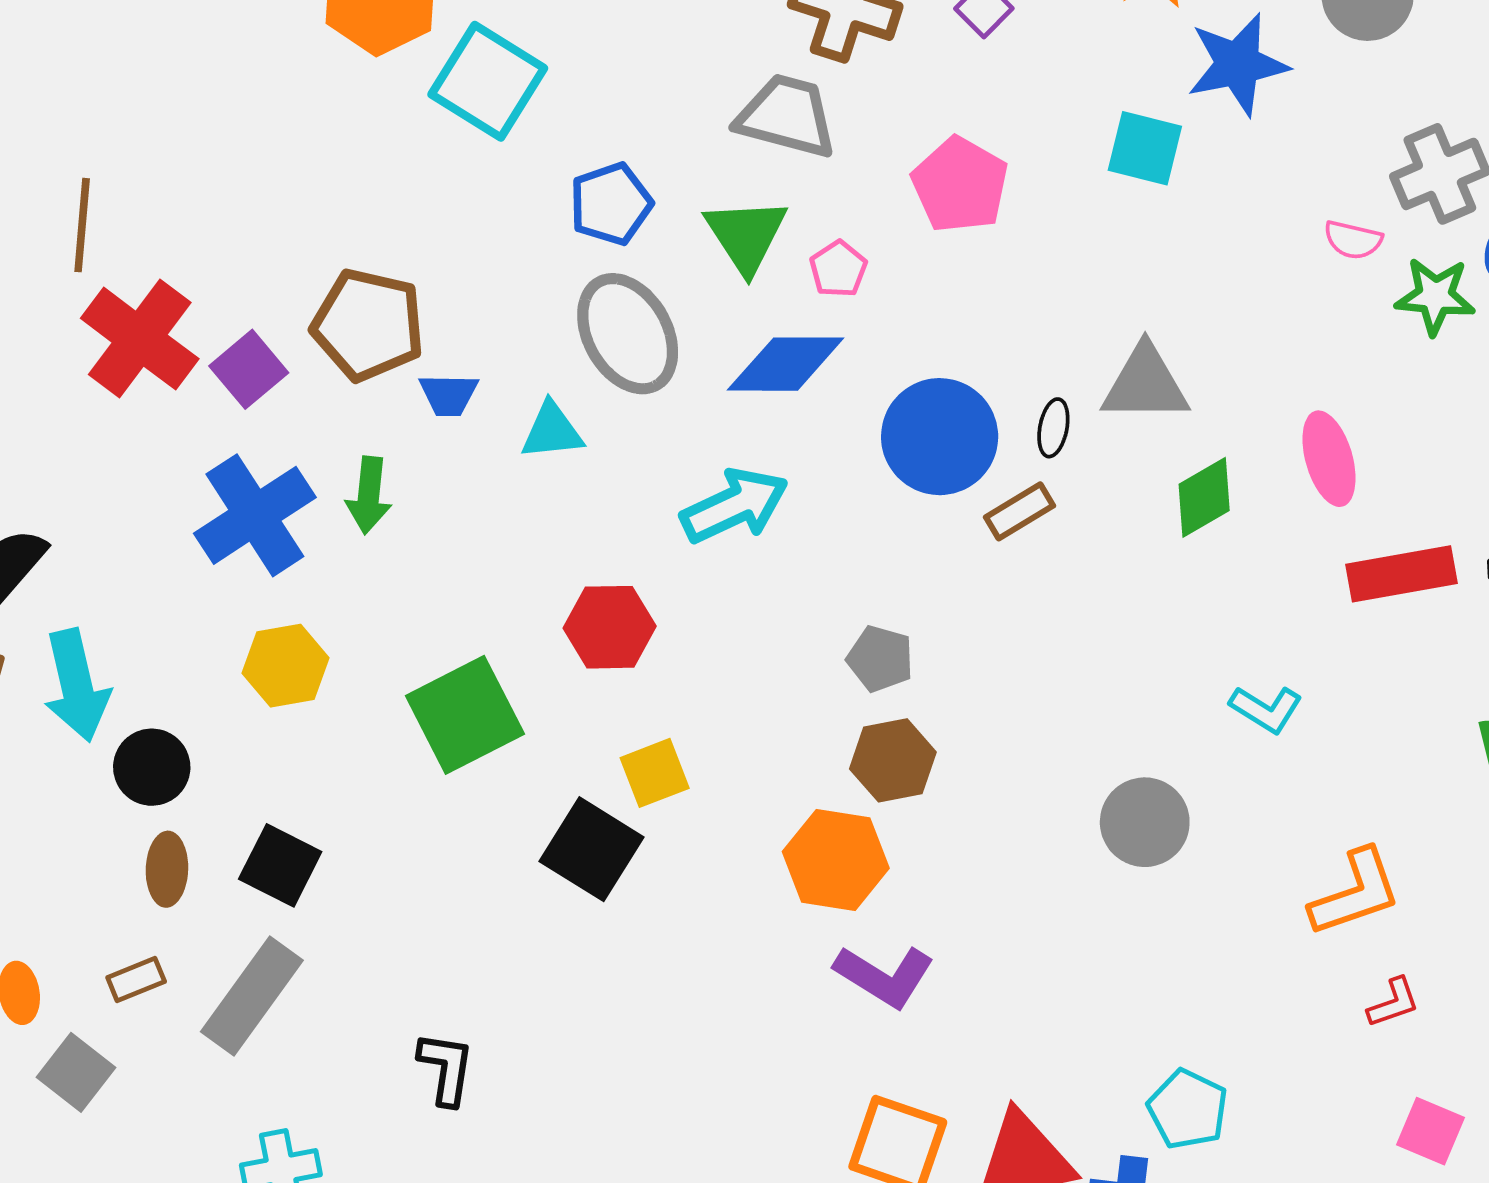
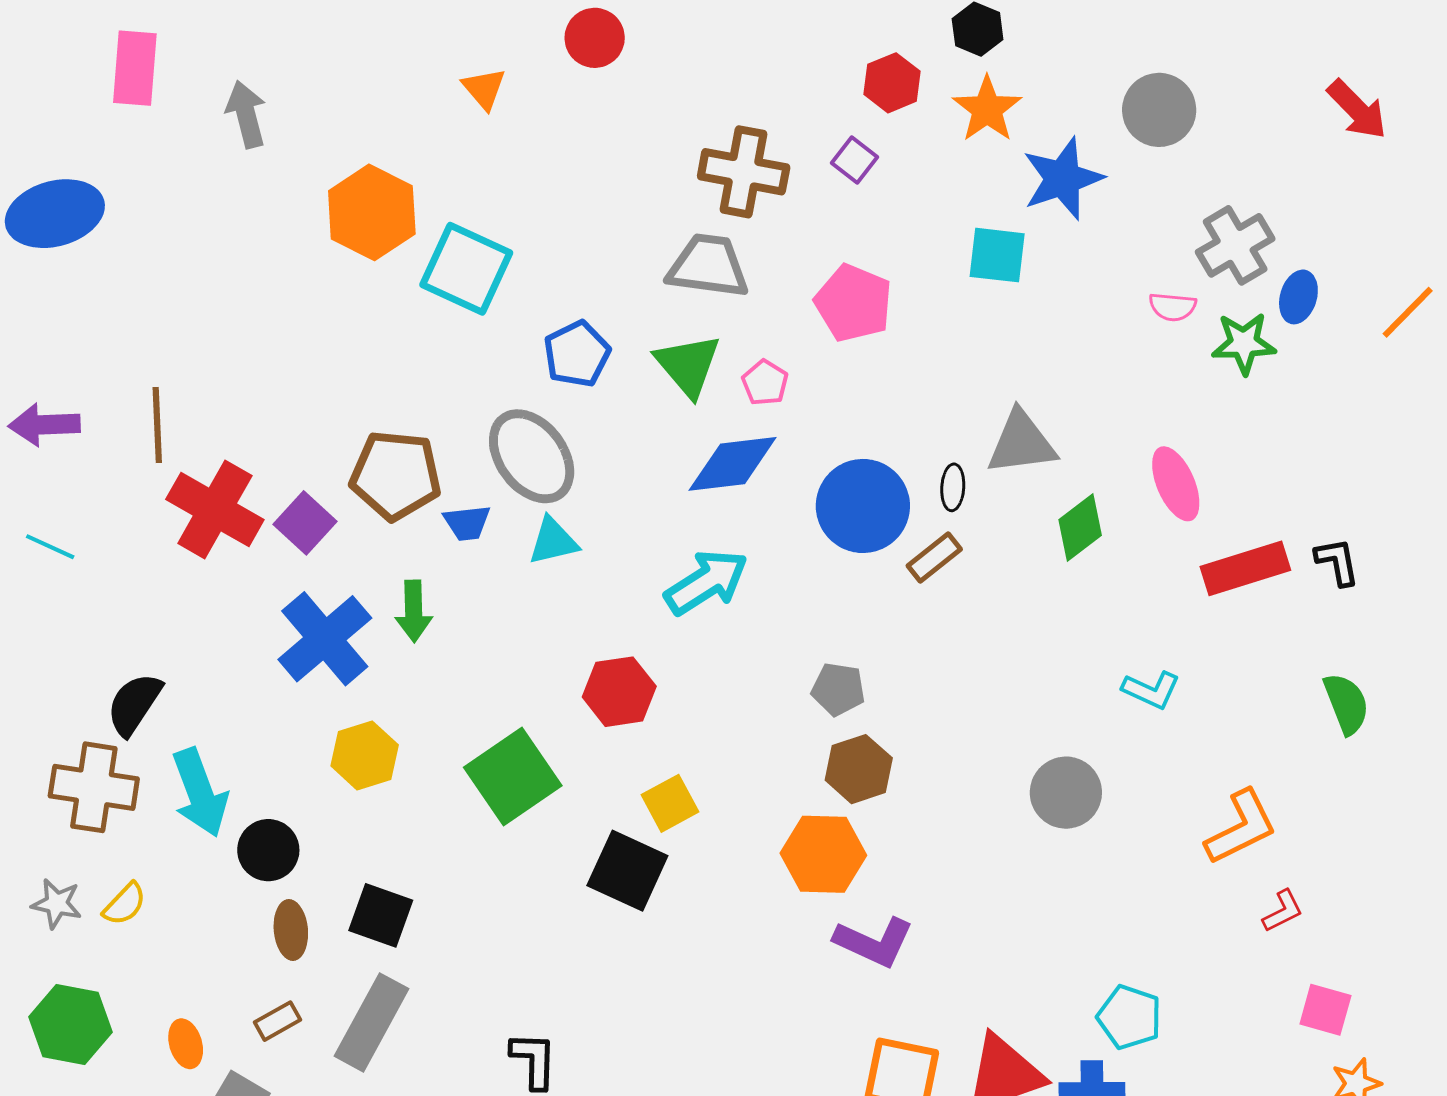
gray ellipse: (628, 334) -> (532, 456), moved

